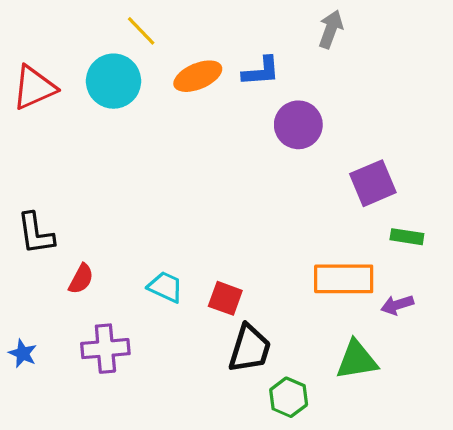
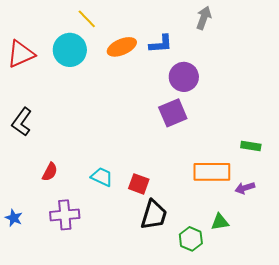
purple square: (373, 183) -> (173, 113), moved
black L-shape: (36, 233) -> (22, 122), moved, turned 44
green triangle: (357, 360) -> (220, 222), size x0.7
green hexagon: (289, 397) -> (191, 239), moved

